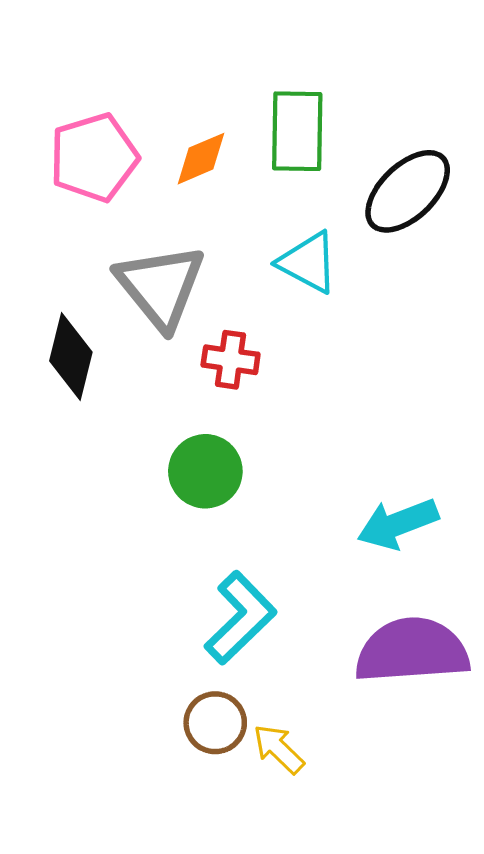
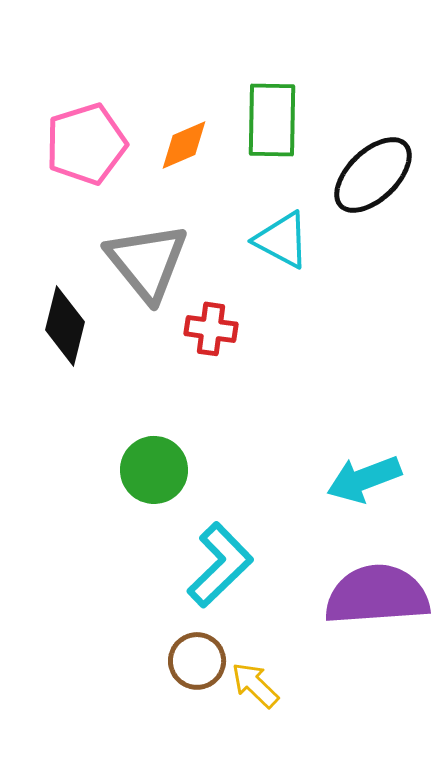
green circle: (205, 471) -> (154, 470), moved

